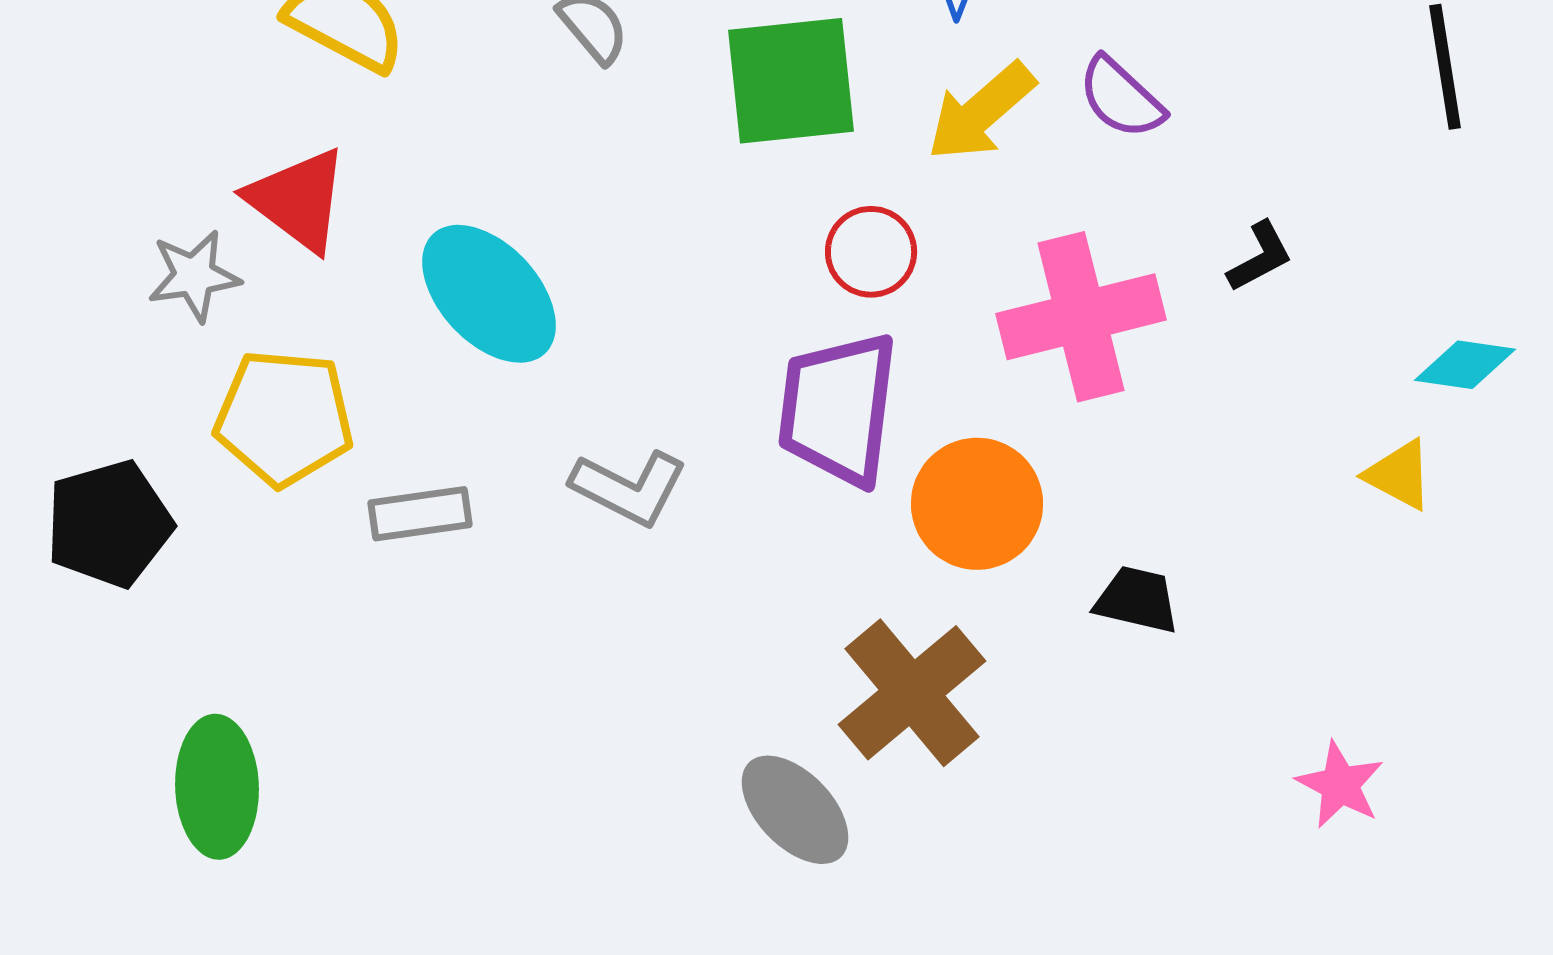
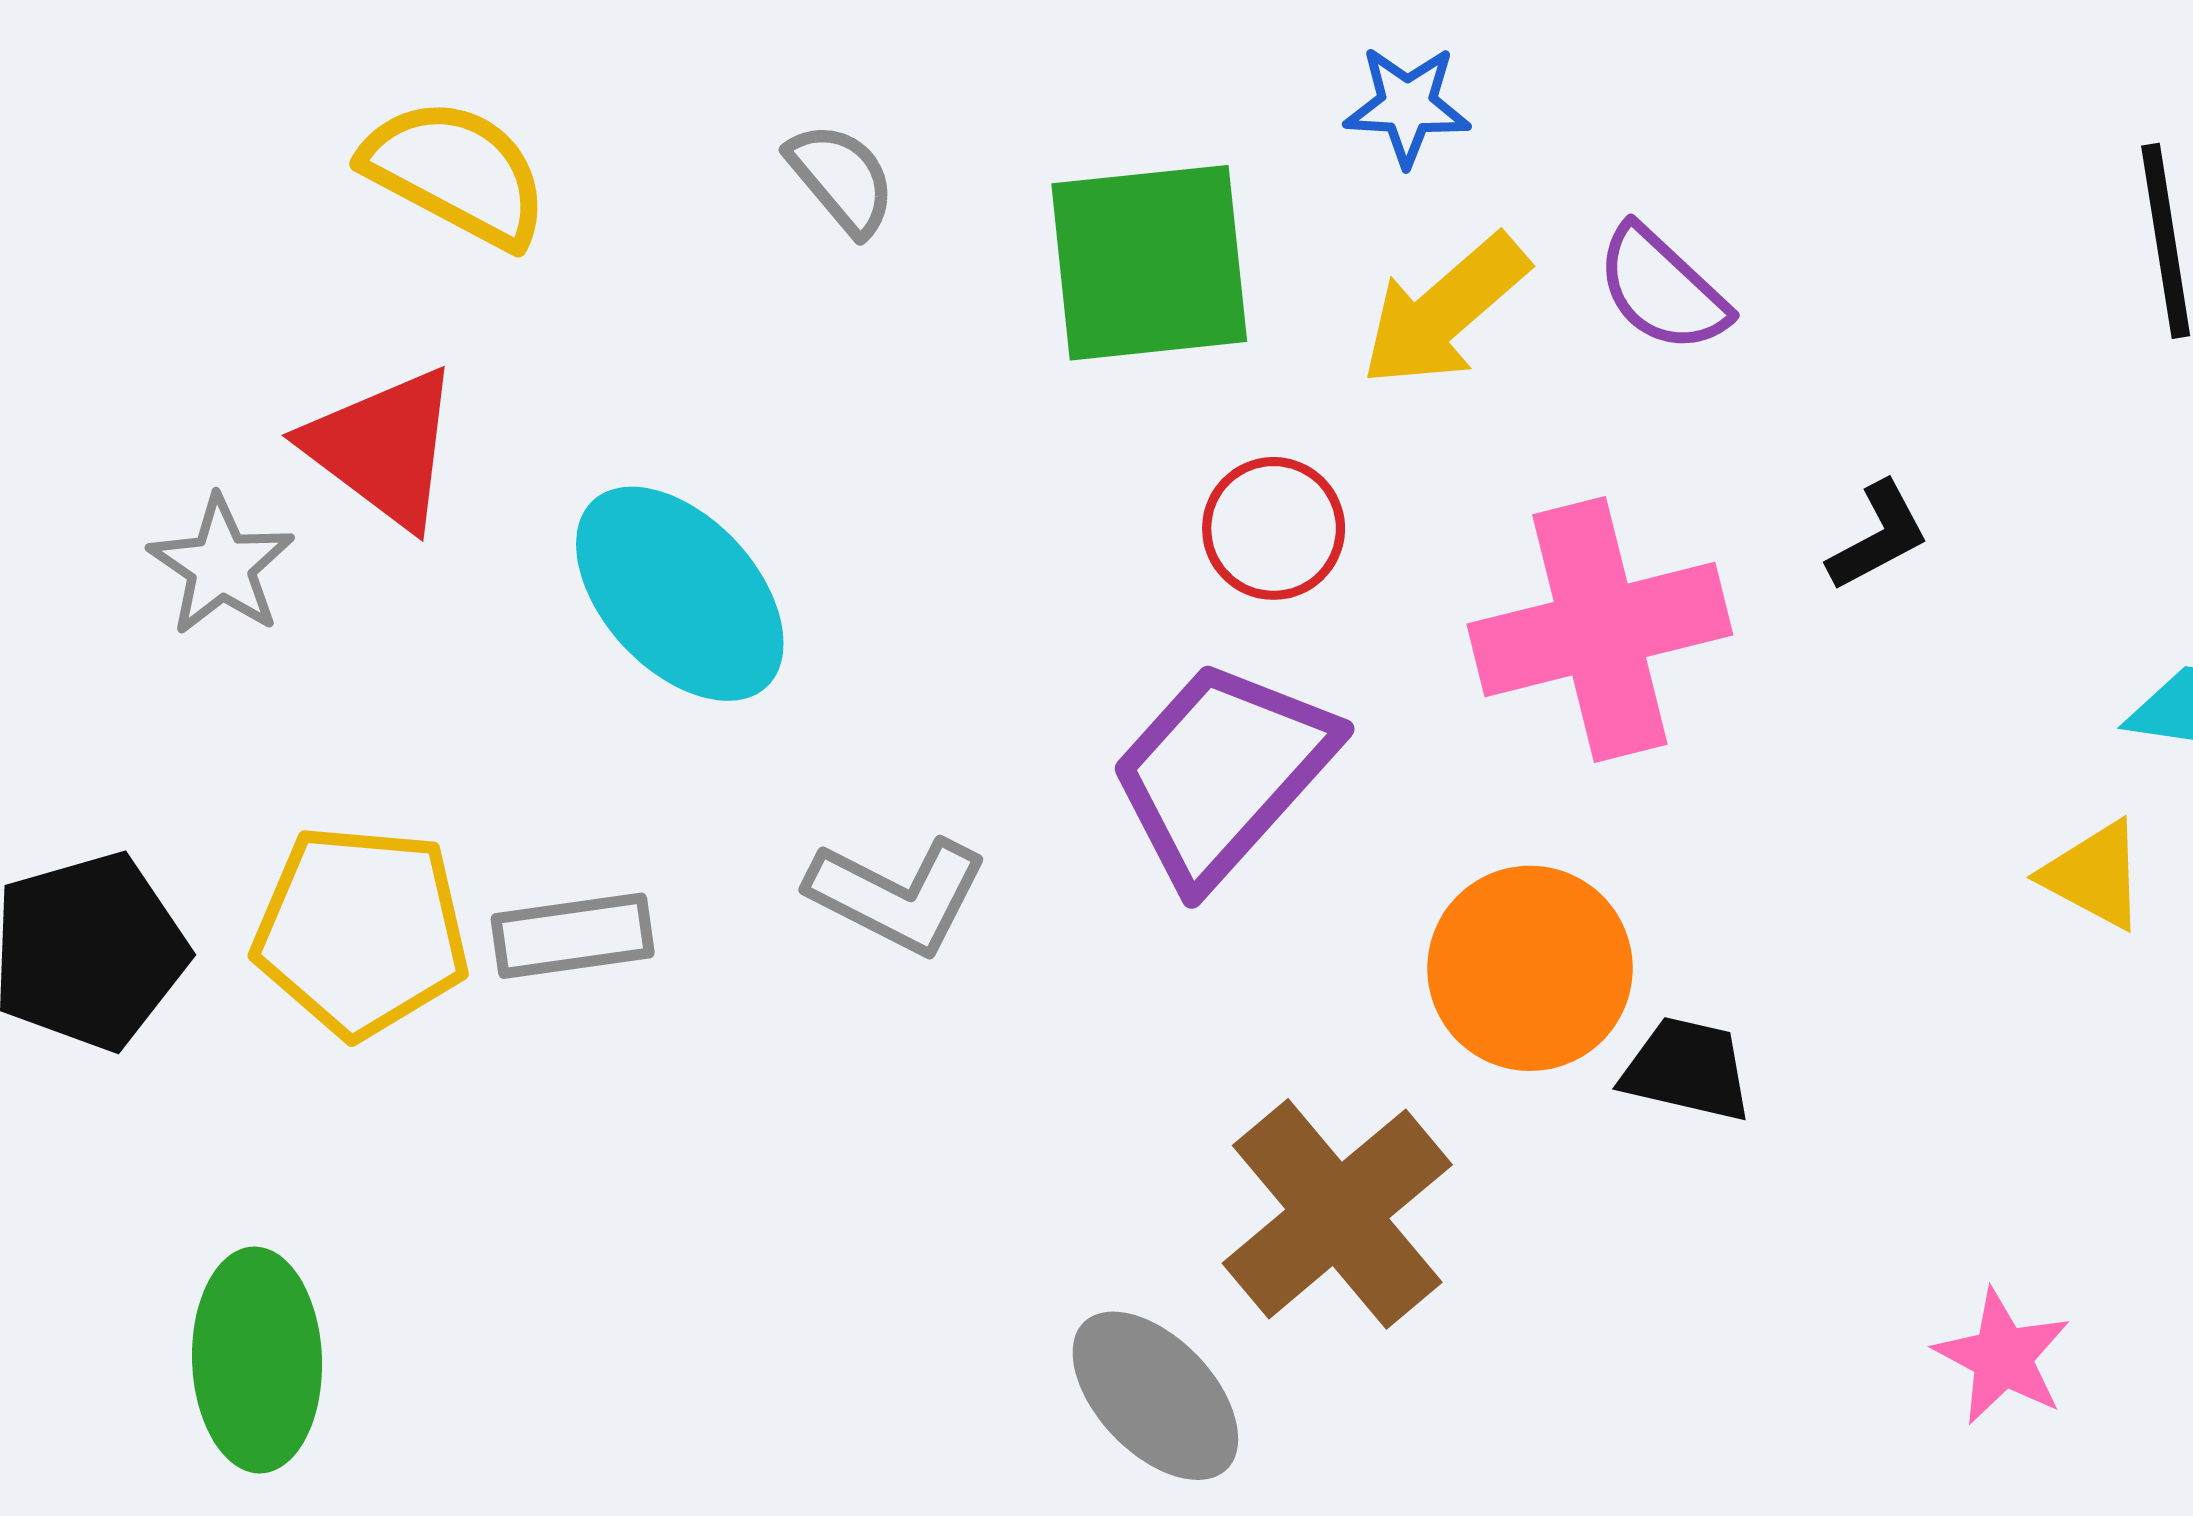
gray star: (194, 276) -> (221, 566), turned -30
purple trapezoid: (838, 409) -> (1222, 772), turned 35
yellow pentagon: (284, 418) -> (361, 931), moved
orange circle: (977, 504) -> (1530, 968), moved

